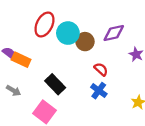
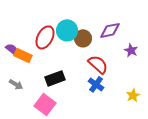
red ellipse: (44, 25) -> (45, 37), moved
red semicircle: (101, 69) -> (98, 64), size x1.5
black rectangle: (55, 84) -> (55, 78), turned -66

